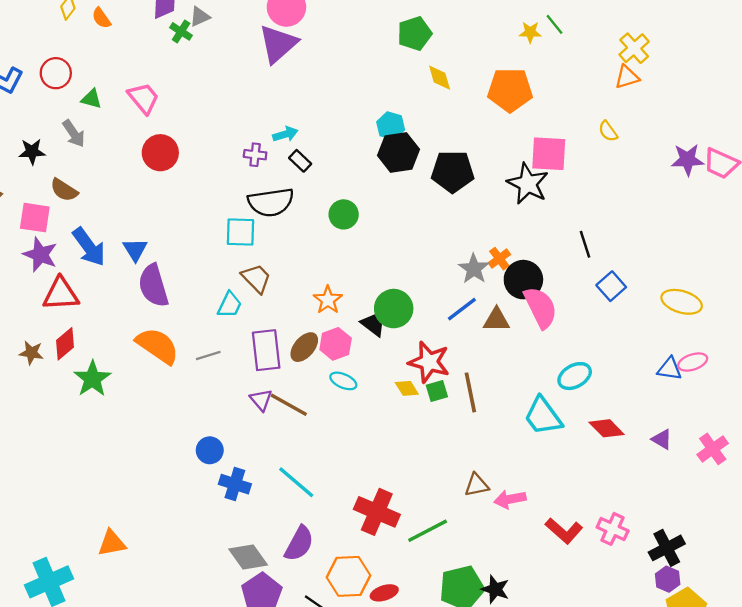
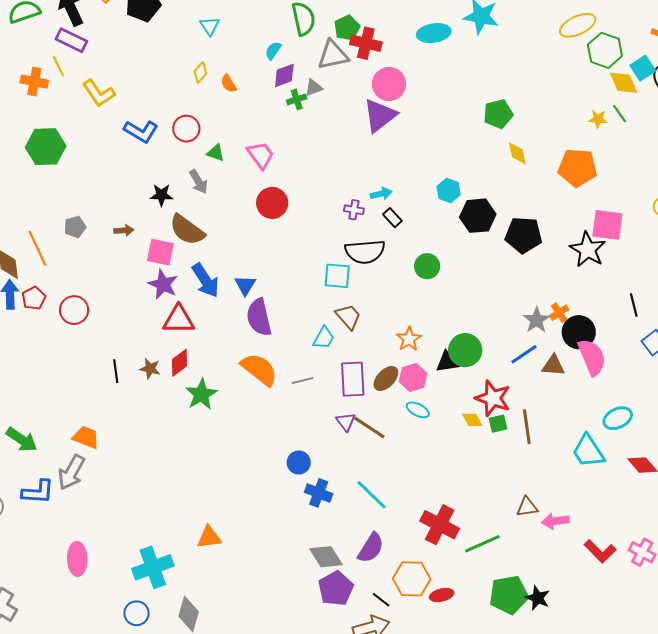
green cross: (181, 31) -> (297, 99), turned 36
cyan hexagon: (391, 126) -> (449, 191), moved
brown semicircle: (64, 190) -> (187, 230), size x1.5
black triangle: (374, 323) -> (447, 362), turned -50

